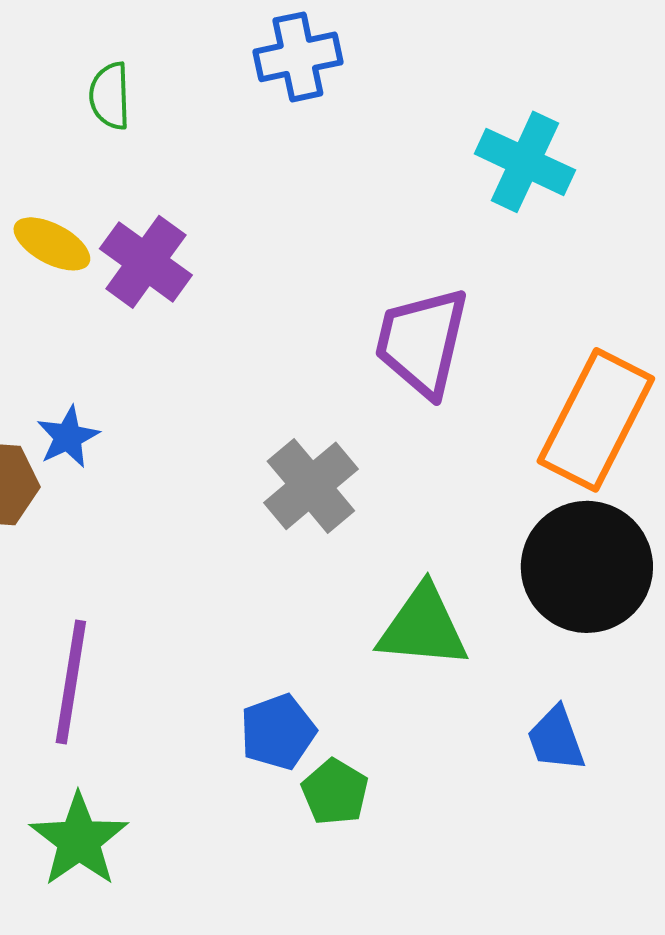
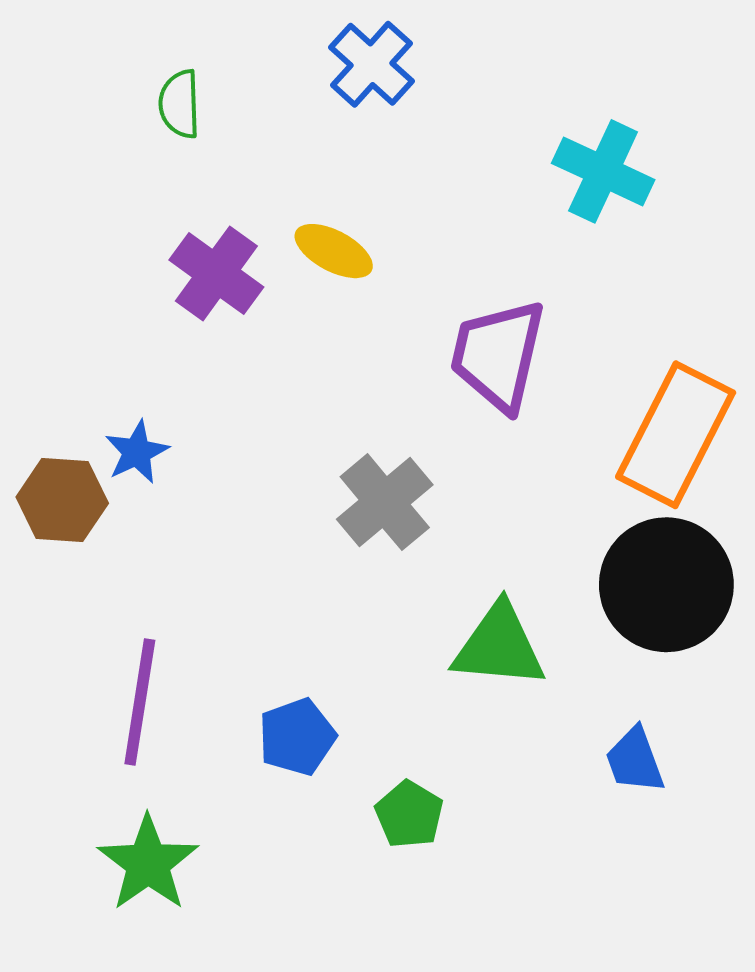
blue cross: (298, 57) -> (371, 64), turned -36
yellow ellipse: (52, 244) -> (334, 251), moved
blue pentagon: (278, 732) -> (297, 737), moved

